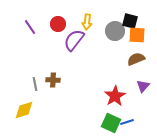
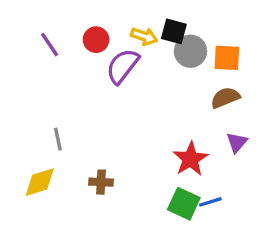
black square: (130, 21) -> (174, 31), moved
yellow arrow: (87, 22) -> (144, 36), turned -77
brown cross: (53, 80) -> (101, 182), moved

